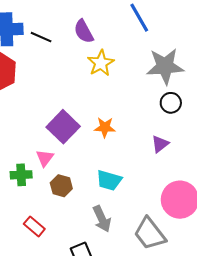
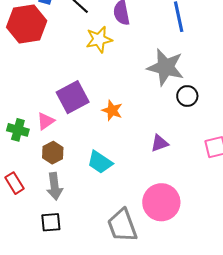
yellow star: (101, 63) -> (99, 40), moved
gray star: (165, 66) -> (166, 67), moved
black circle: (171, 103) -> (187, 96), moved
gray arrow: (102, 219) -> (55, 186), moved

